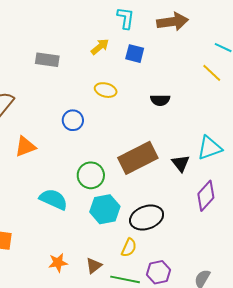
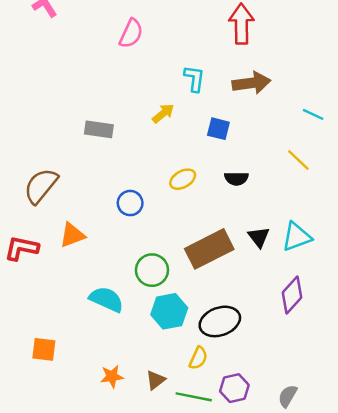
blue square: (135, 54) -> (218, 129), moved
yellow line: (212, 73) -> (298, 160), moved
yellow ellipse: (106, 90) -> (183, 179), moved, turned -45
black triangle: (181, 163) -> (259, 237), moved

